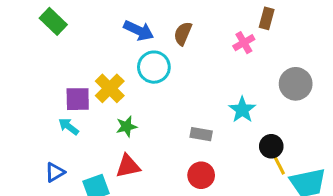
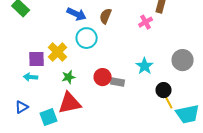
gray circle: (296, 84) -> (183, 60), moved
cyan arrow: (69, 126) -> (31, 77), turned -32
red triangle: (128, 166) -> (70, 103), size x1.4
red circle: (201, 175) -> (103, 77), moved

